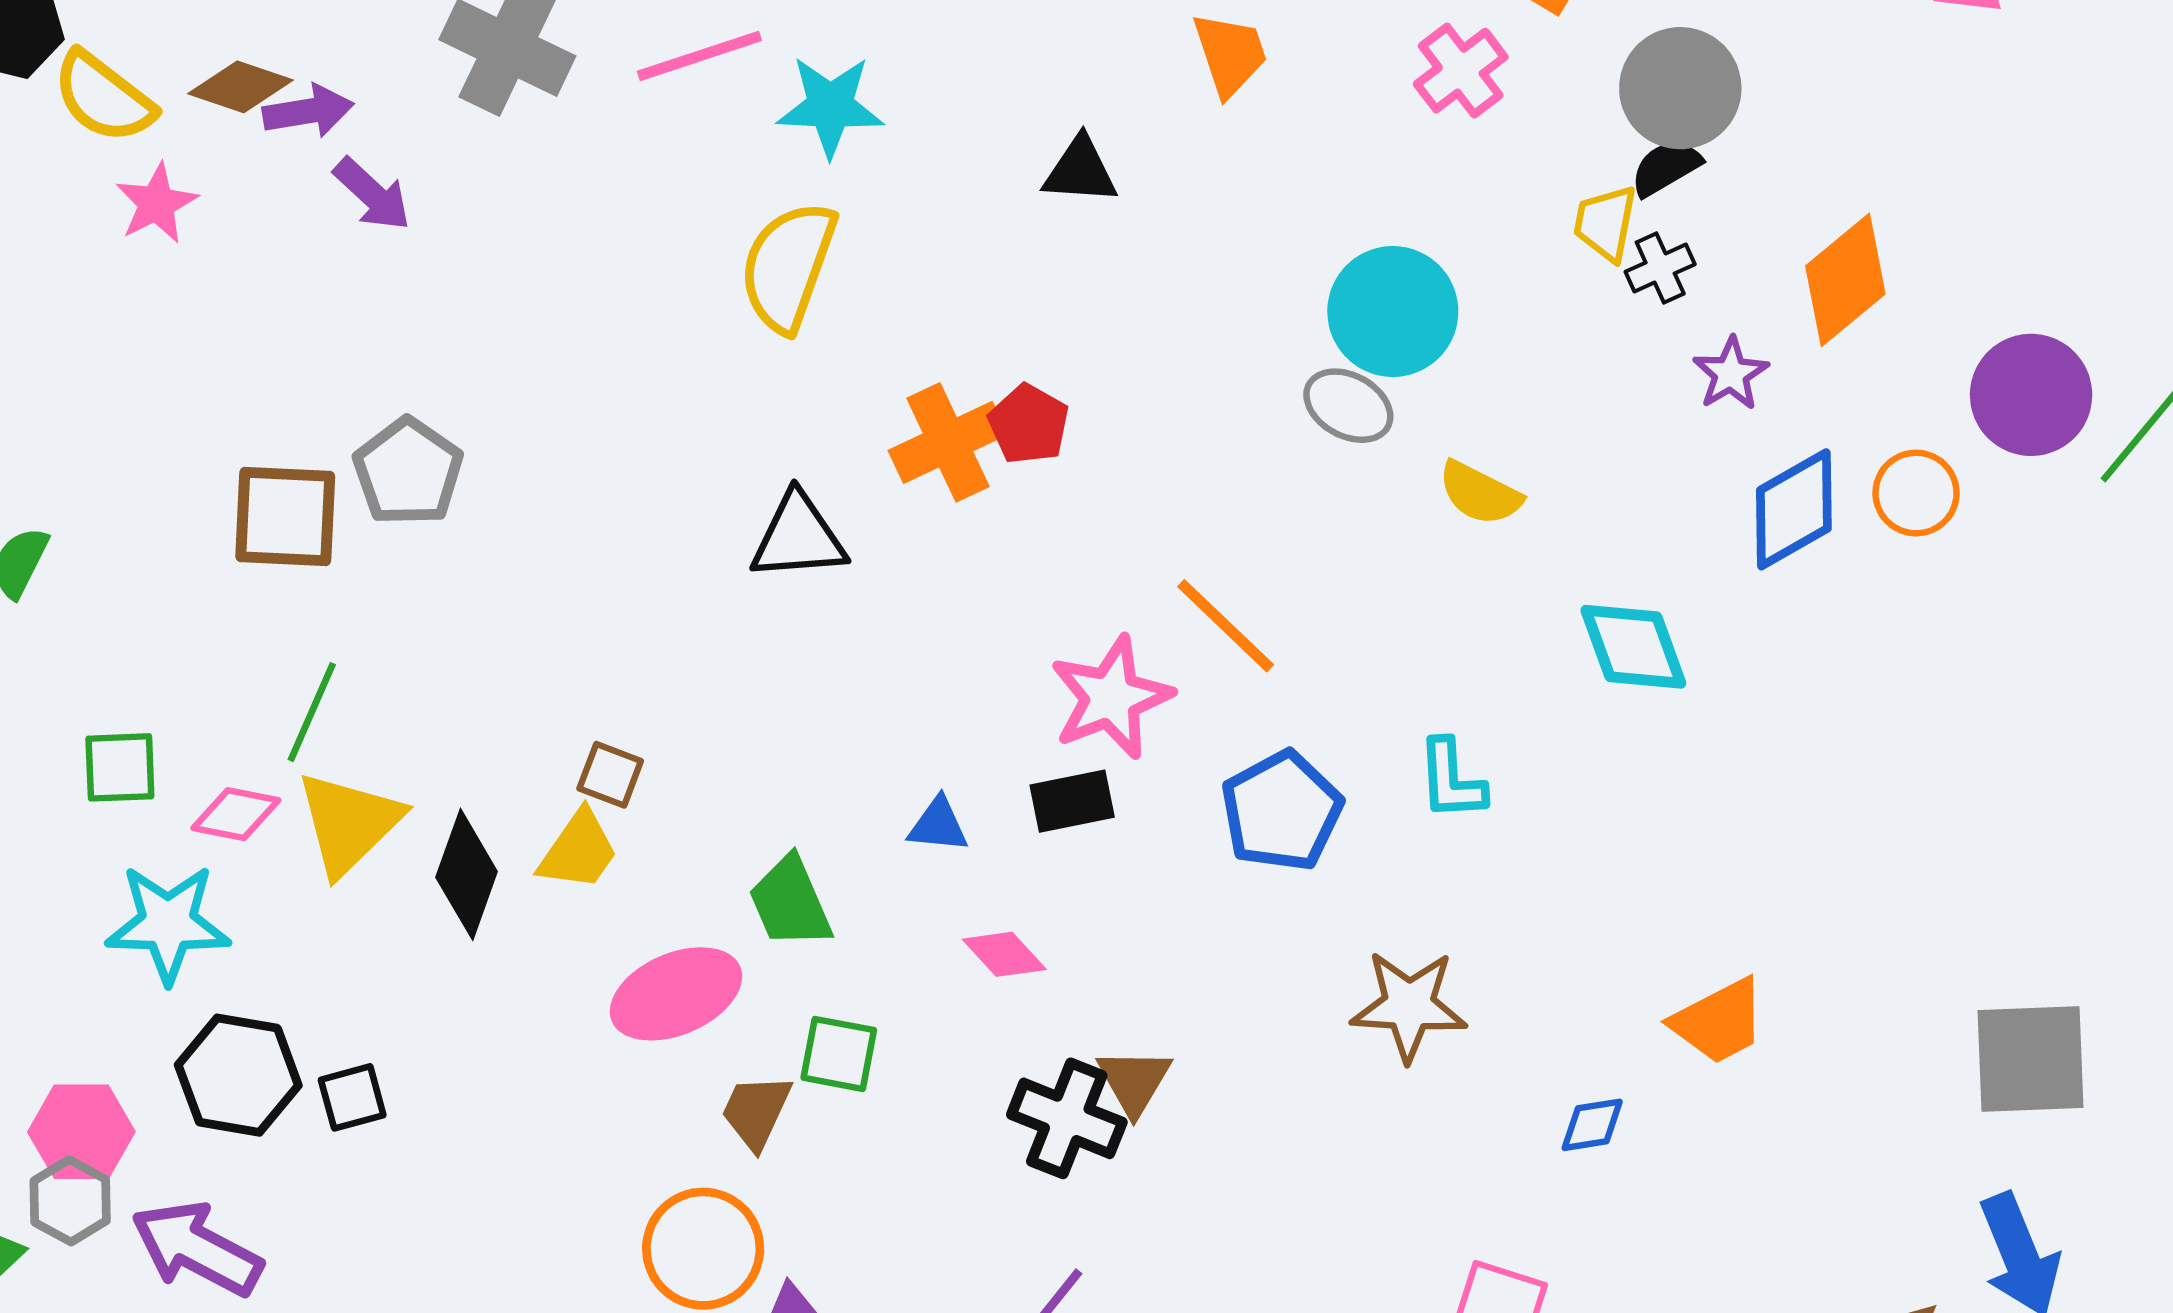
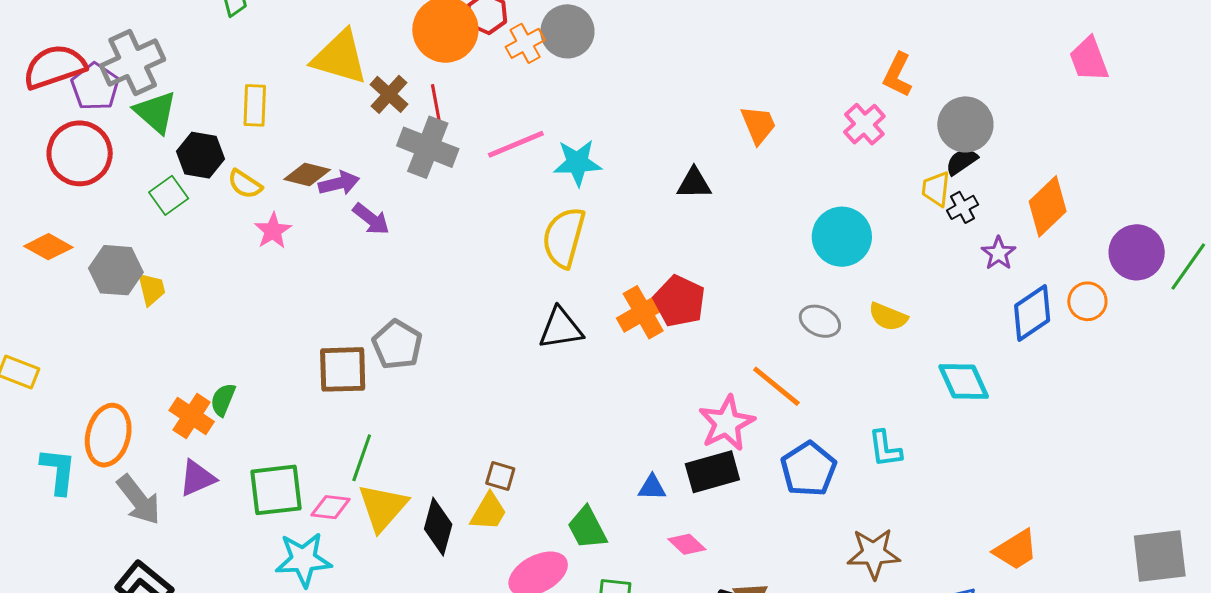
yellow semicircle: (104, 97) -> (245, 184), size x0.7
gray ellipse: (1348, 406) -> (820, 321), moved
red pentagon: (1029, 424) -> (679, 301), size x1.4
black triangle: (798, 537) -> (561, 328), moved
green square: (120, 767) -> (276, 490), size x1.5
black rectangle: (1072, 801) -> (712, 472), size x1.4

